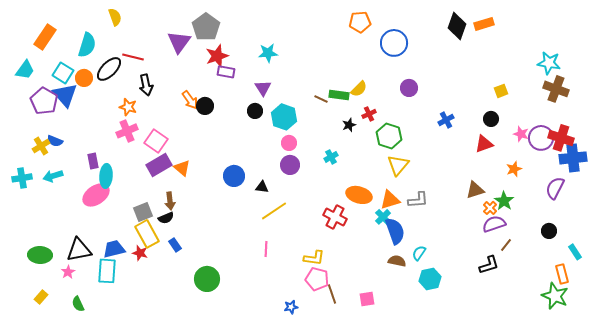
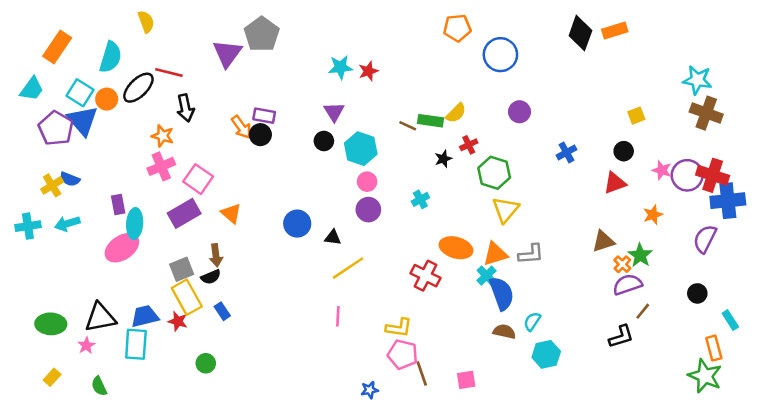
red star: (217, 56) -> (368, 71), moved, size x0.7
purple rectangle: (226, 72) -> (264, 116), moved
purple rectangle: (159, 165) -> (184, 213), moved
green circle: (207, 279) -> (206, 363), moved, size x0.6

